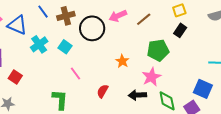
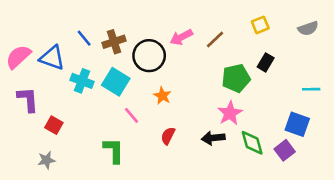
black rectangle: (180, 30) -> (266, 62), moved
cyan cross: (39, 44) -> (82, 81), turned -30
cyan square: (65, 47) -> (116, 82), size x1.5
orange star: (122, 61) -> (162, 96), moved

